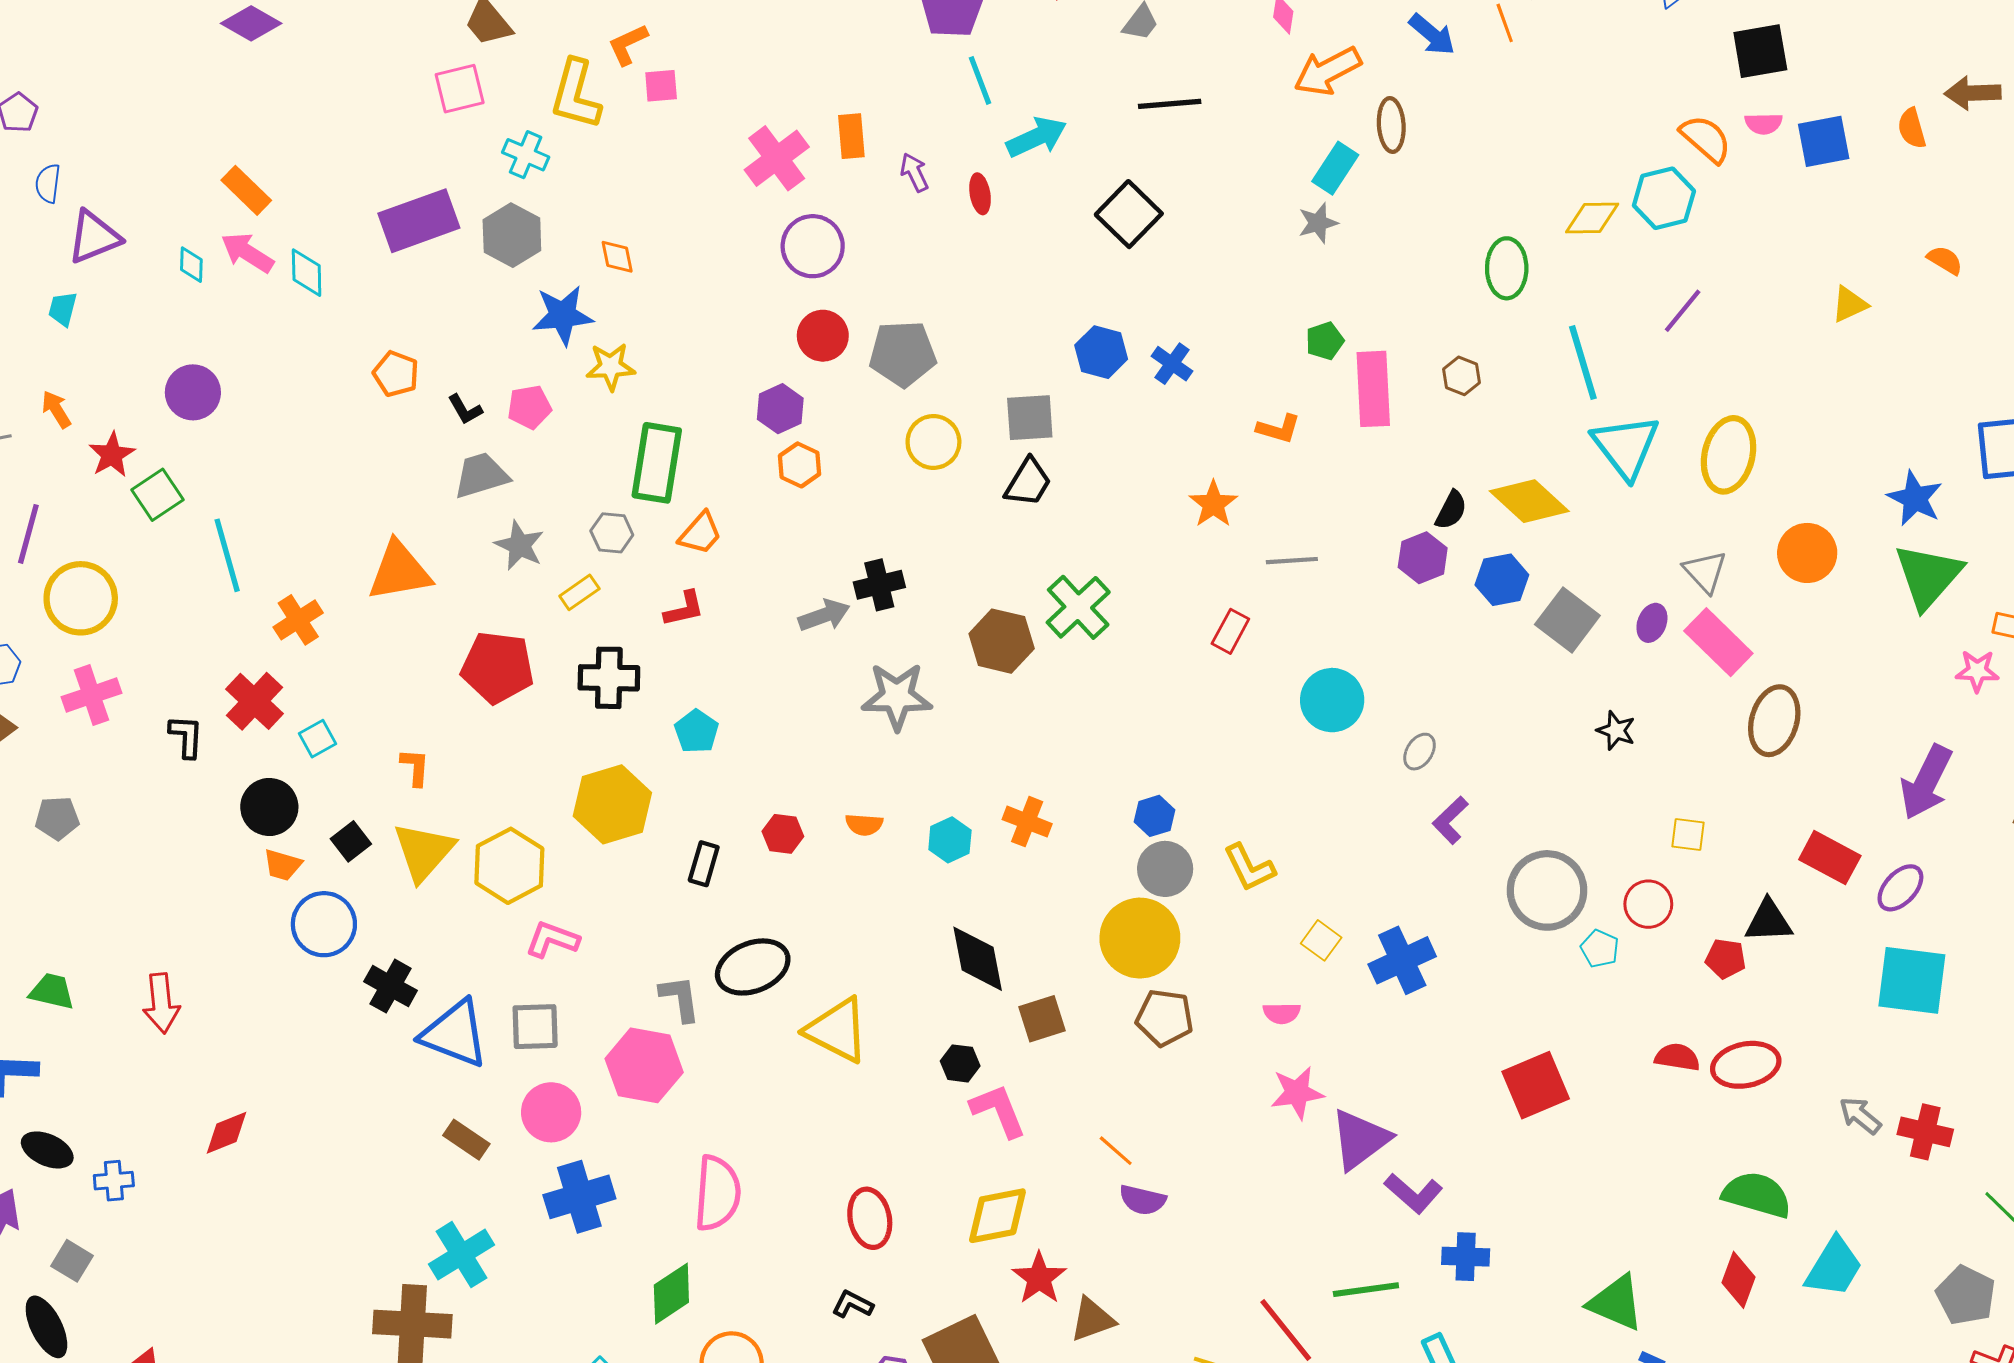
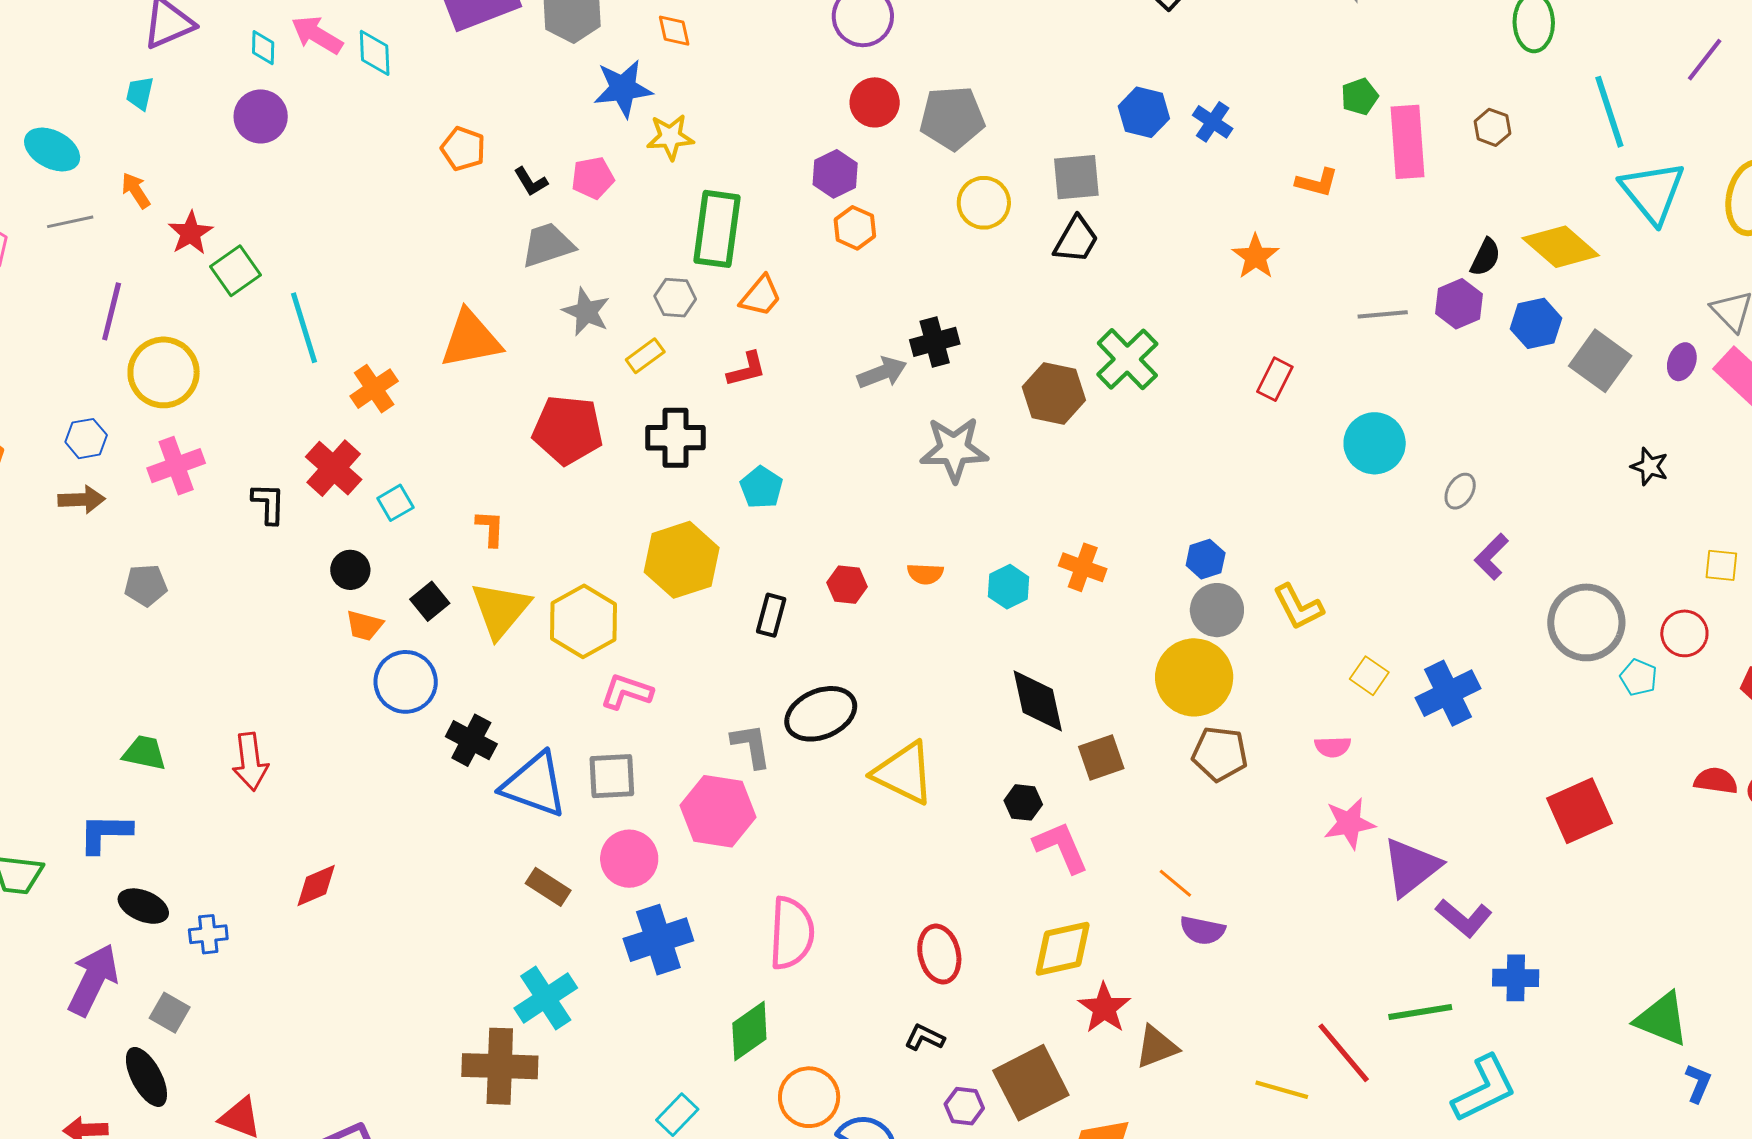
purple circle: (193, 392) -> (261, 116), moved
gray line: (1292, 561) -> (1383, 314), moved
black circle: (269, 807) -> (350, 570), size x0.7

